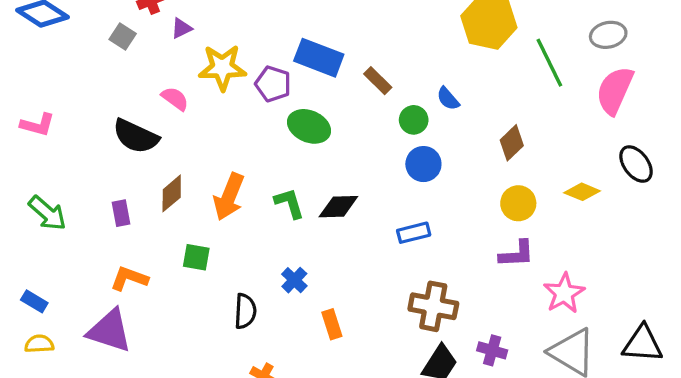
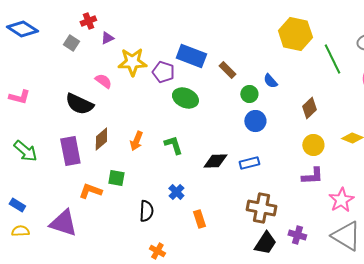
orange arrow: (229, 197) -> (136, 141), size x0.7
black diamond: (338, 207) -> (215, 161), moved
purple rectangle: (121, 213) -> (70, 151), size x1.8
orange L-shape: (129, 278) -> (90, 191), moved

